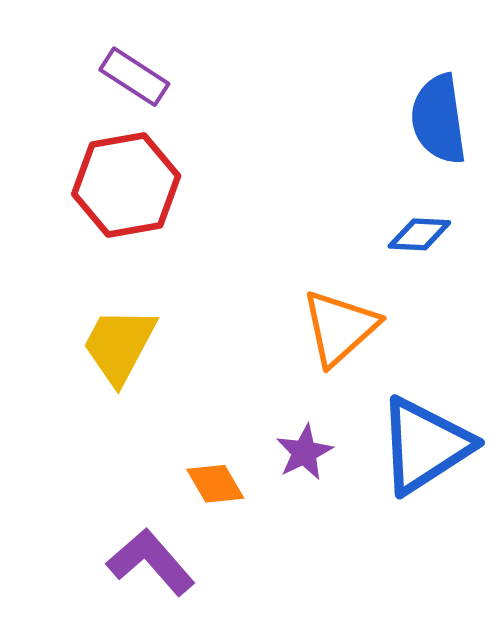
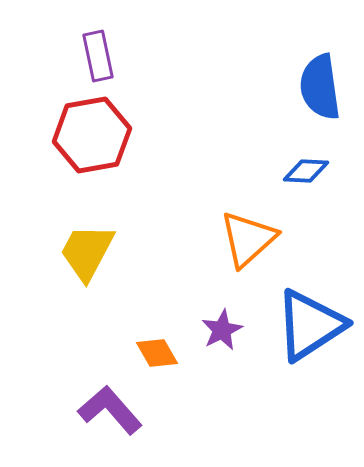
purple rectangle: (134, 77) -> (98, 56), turned 45

